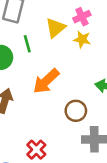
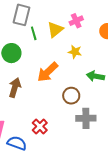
yellow star: (82, 39) -> (75, 52), moved
green line: (27, 44) -> (34, 33), moved

